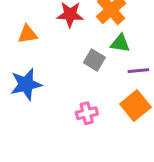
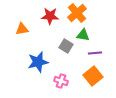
blue star: (26, 84) -> (38, 62), moved
pink cross: (87, 113) -> (61, 81), turned 32

